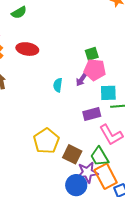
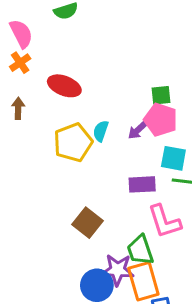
red ellipse: (27, 49) -> (64, 86), moved
yellow pentagon: (46, 141) -> (73, 142), moved
brown square: (72, 154) -> (88, 223), moved

